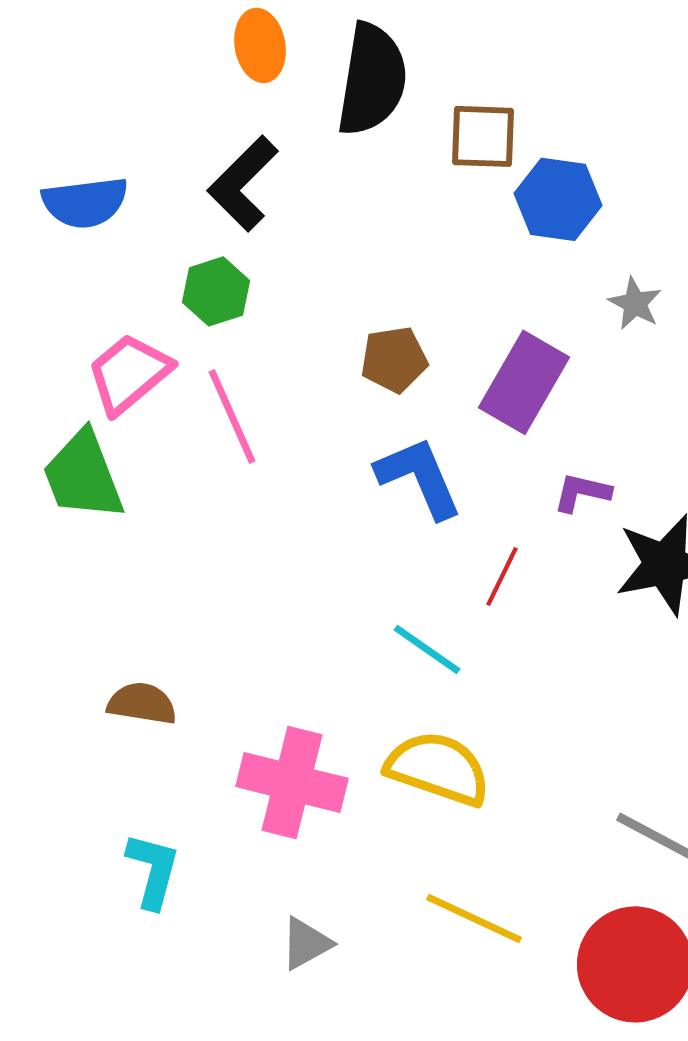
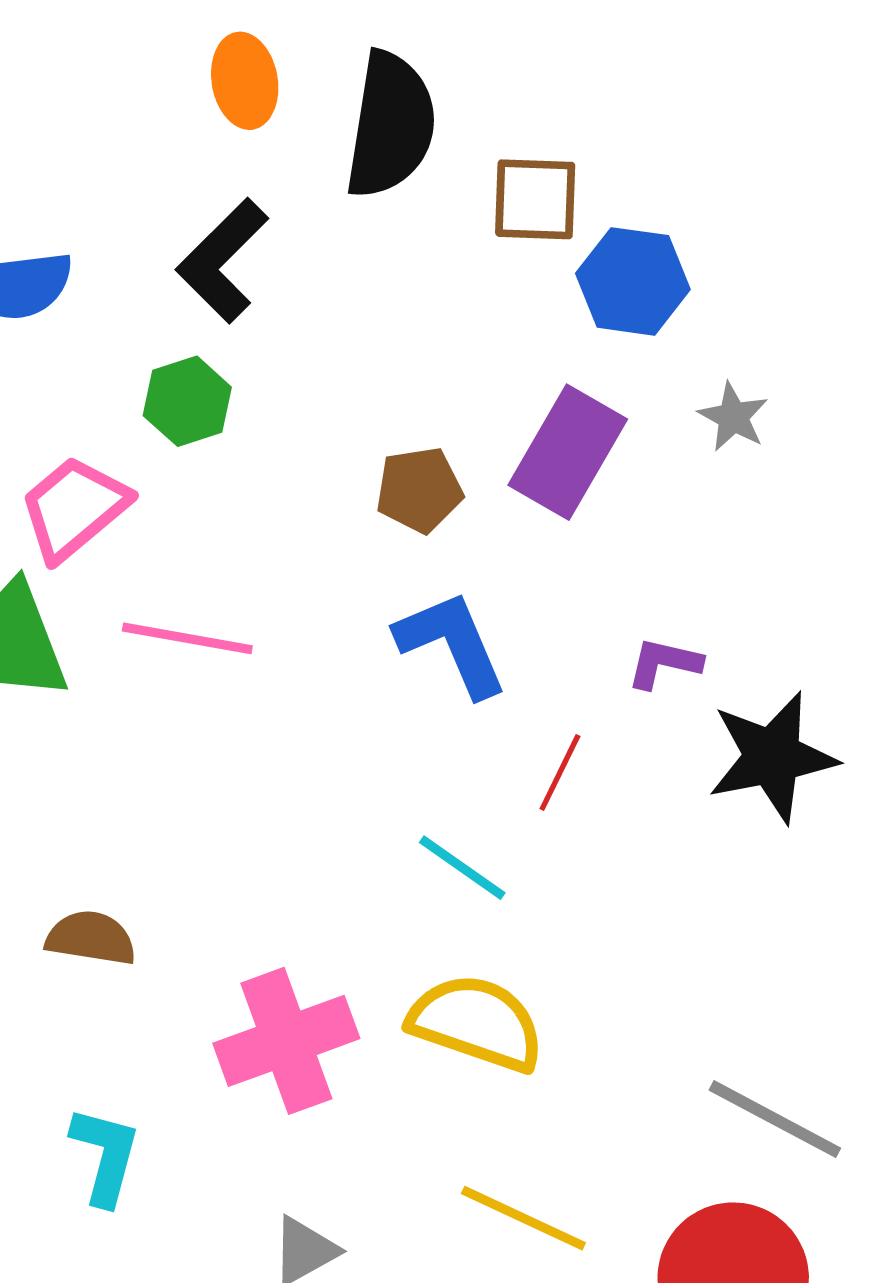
purple rectangle: (524, 382) -> (568, 452), moved
pink line: (232, 416) -> (187, 638), moved, turned -56
pink cross: (292, 782) -> (286, 1041), turned -34

